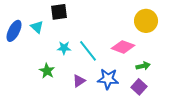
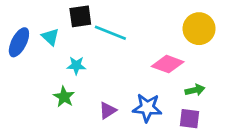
cyan star: (64, 48) -> (76, 65), moved
cyan line: (88, 51) -> (110, 33), moved, turned -30
purple square: (139, 87) -> (189, 119), turned -35

